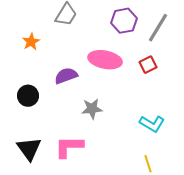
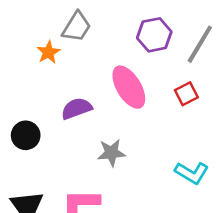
orange star: (31, 42) -> (48, 52), moved
pink ellipse: (105, 60) -> (129, 87), turned 48

